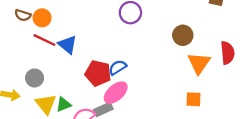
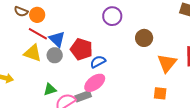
brown circle: (183, 35) -> (144, 38), moved
red pentagon: (98, 73) -> (81, 49), moved
gray circle: (35, 78) -> (55, 55), moved
yellow triangle: (46, 104) -> (33, 53), moved, turned -36

